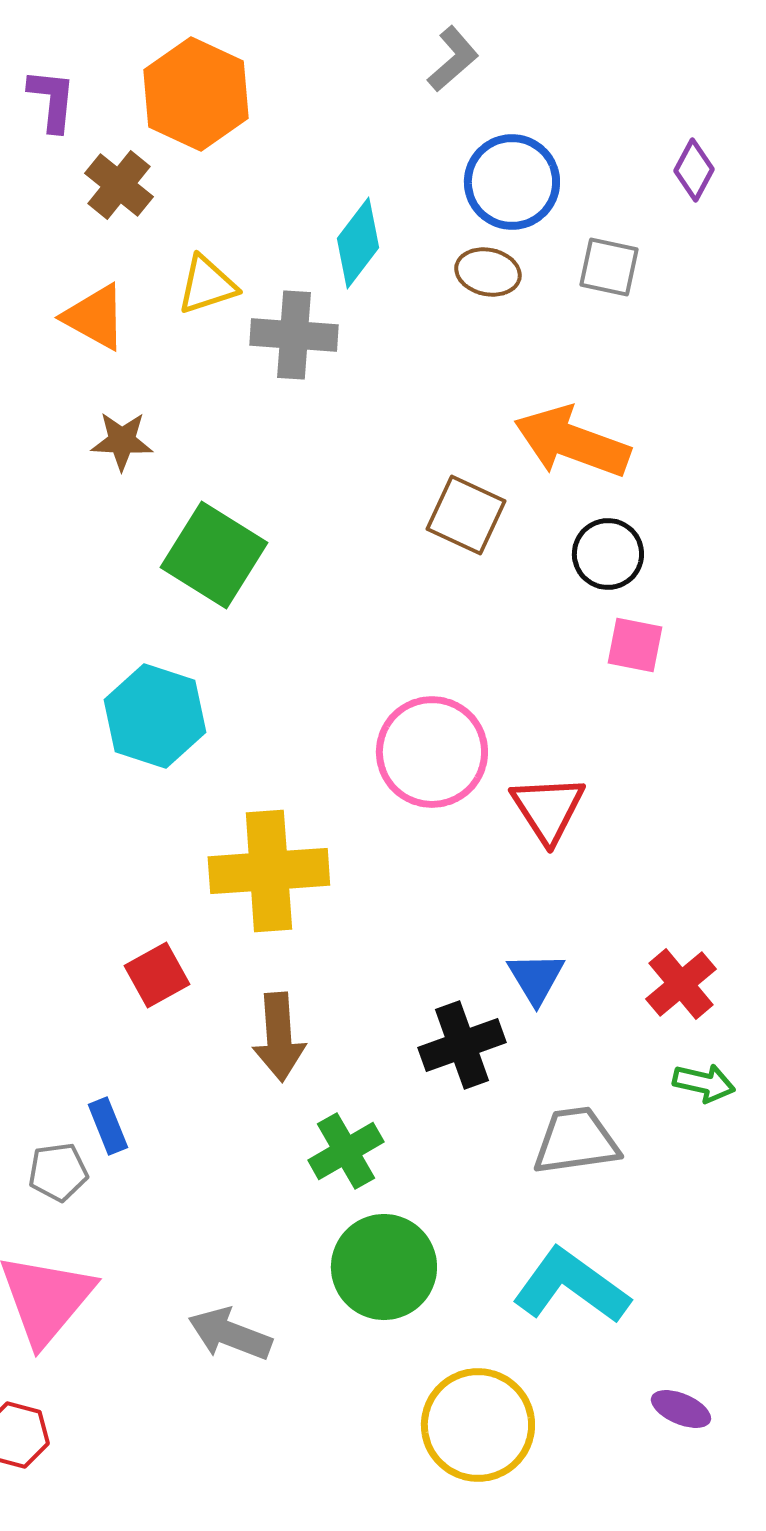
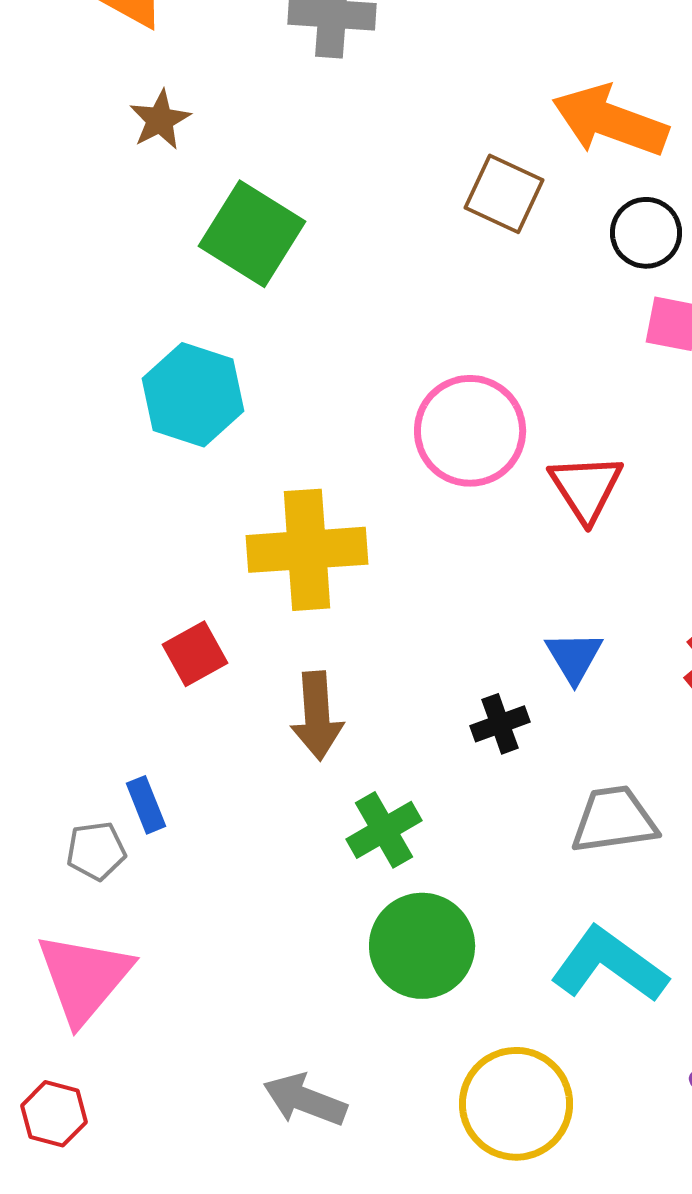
brown star: (122, 441) -> (160, 120), turned -30
black cross: (462, 1045) -> (500, 724), size x0.7
gray arrow: (230, 1334) -> (305, 1100), moved

